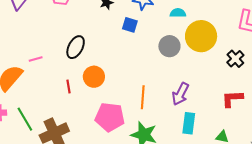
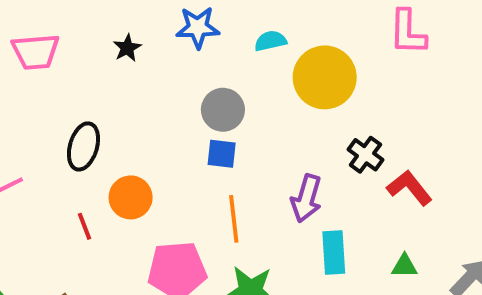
blue square: (130, 25) -> (222, 154), moved
gray circle: (169, 46) -> (223, 110), moved
black cross: (235, 59) -> (365, 155), moved
red L-shape: (232, 99) -> (409, 188), turned 65

